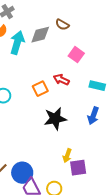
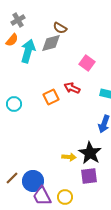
brown semicircle: (62, 25) -> (60, 28), moved
black star: (55, 119) -> (90, 153), moved, turned -30
yellow arrow: (67, 156) -> (69, 157), moved, turned -104

